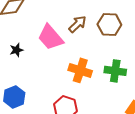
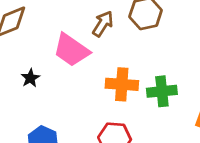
green cross: (115, 71) -> (162, 91), moved

